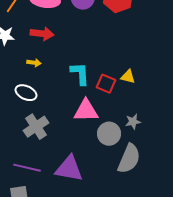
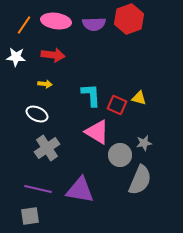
pink triangle: (86, 111) -> (97, 132), turned 32

